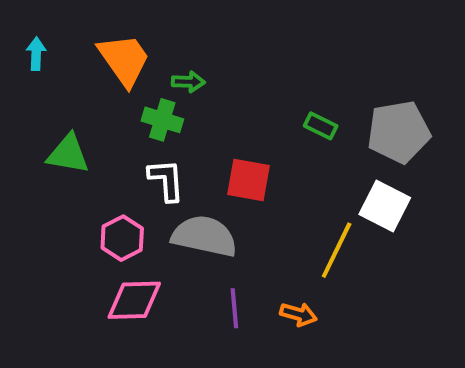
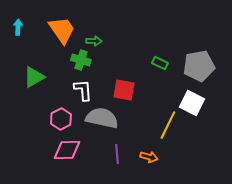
green triangle: (68, 154) -> (34, 77), turned -40

